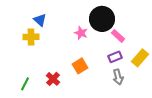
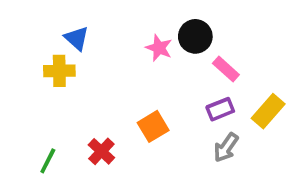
black circle: (102, 19) -> (195, 36), size x0.7
pink star: (81, 33) -> (159, 48), moved
gray arrow: (118, 77) -> (226, 148), turned 49

